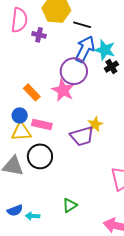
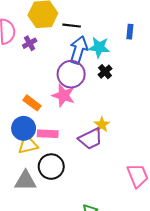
purple cross: (39, 35) -> (30, 43), turned -32
black cross: (111, 67) -> (105, 72), moved
blue circle: (20, 115) -> (24, 128), size x1.5

